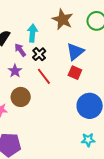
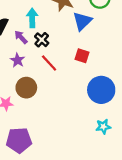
blue triangle: (75, 52) -> (82, 21), moved

